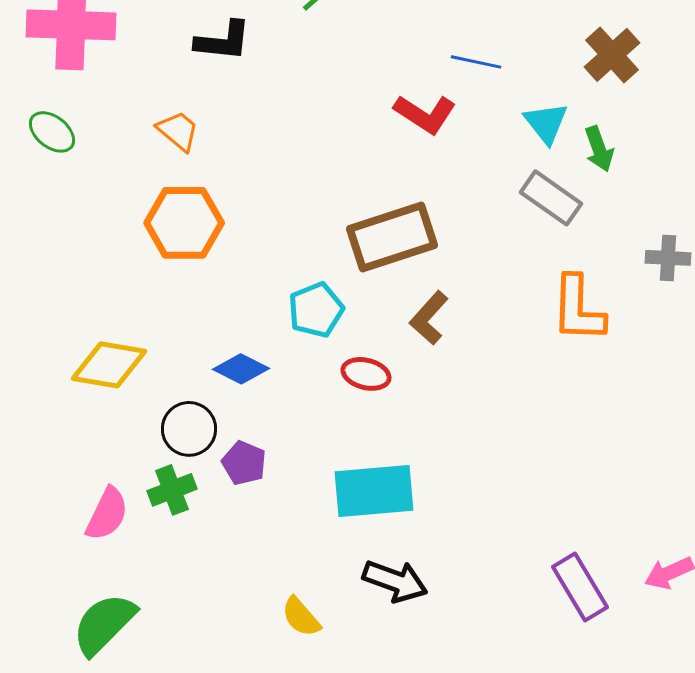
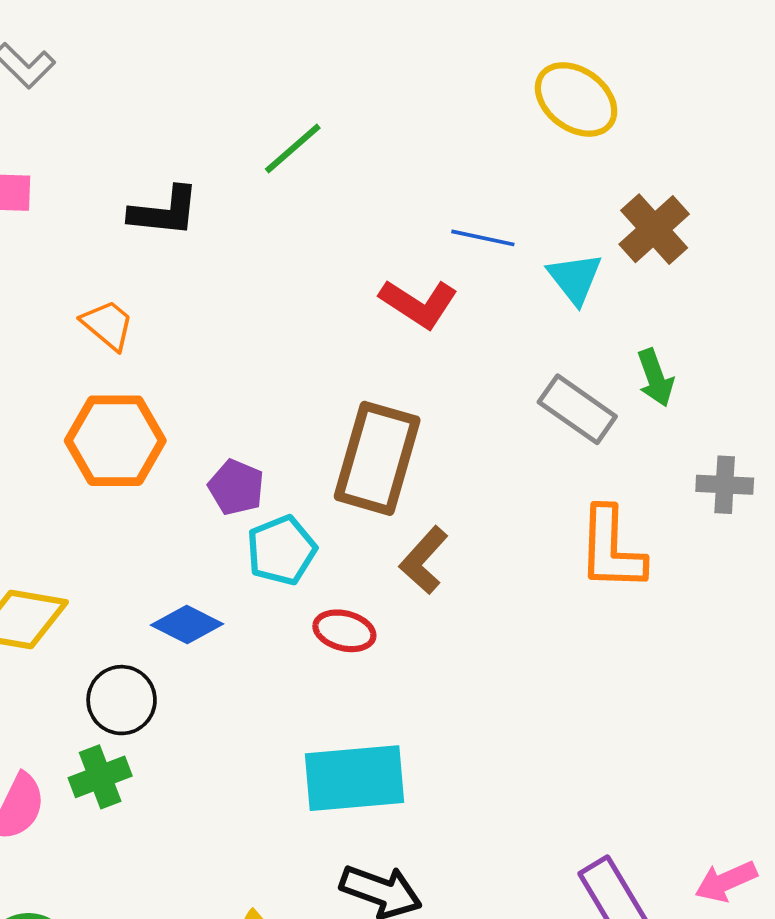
cyan triangle: (546, 123) -> (575, 278), moved
green arrow: (599, 149) -> (655, 378), moved
brown rectangle: (392, 237) -> (377, 458), turned -56
purple pentagon: (244, 463) -> (236, 487), moved

